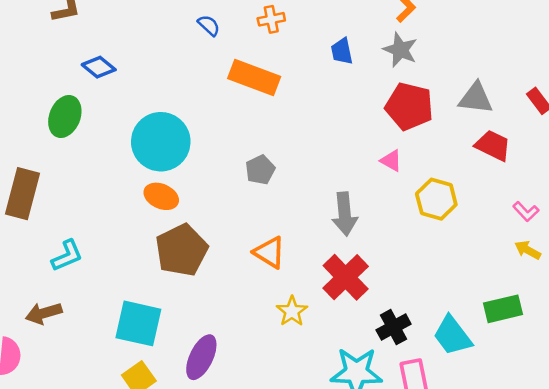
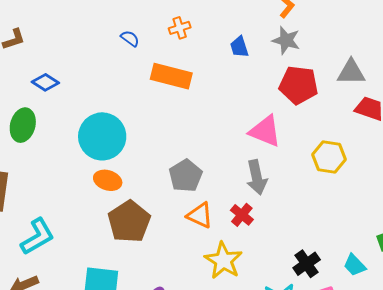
pink triangle: (391, 161) -> (265, 131), moved, size x1.8
gray pentagon: (260, 170) -> (186, 176), moved, size x1.4
cyan L-shape: (67, 256) -> (37, 237), size x1.4
red cross: (346, 277) -> (242, 215), moved, size x0.6
yellow star: (292, 311) -> (223, 261), size x1.5
cyan trapezoid: (452, 336) -> (355, 265), size x0.7

